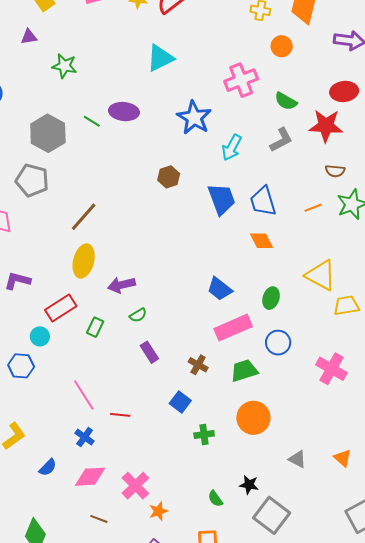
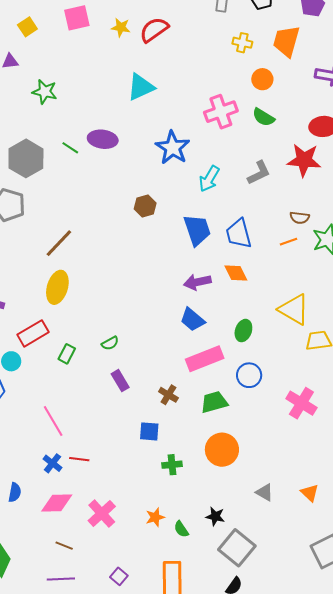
green semicircle: (286, 101) -> (263, 117), moved
brown semicircle: (335, 171) -> (300, 218), moved
purple arrow: (122, 285) -> (197, 282), moved
blue square: (180, 402) -> (149, 431), turned -35
red line: (120, 415) -> (79, 459), moved
blue semicircle: (48, 467) -> (15, 492), turned -36
orange star: (158, 511) -> (155, 517), moved

